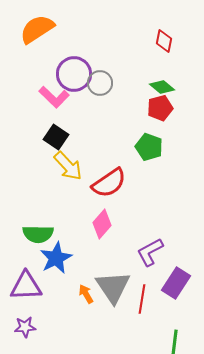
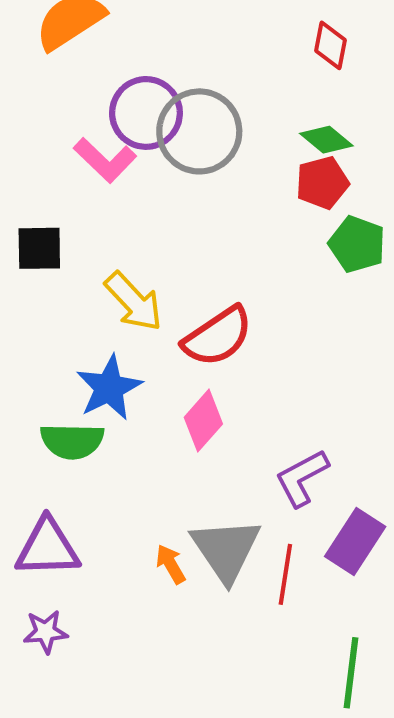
gray circle: (100, 83) -> (199, 131), size x1.6
black square: (56, 137) -> (39, 248), moved, turned -35
green pentagon: (149, 147) -> (357, 244), moved
blue star: (56, 258) -> (109, 388), moved

